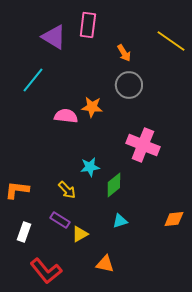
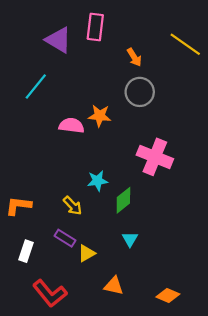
orange diamond: (174, 219) -> (168, 296), moved, turned 30
cyan triangle: (120, 221) -> (130, 239), turned -42

